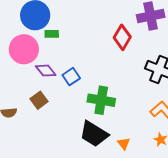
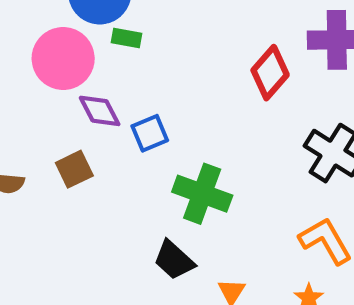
black trapezoid: (94, 134) -> (174, 260), size x0.7

